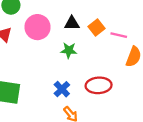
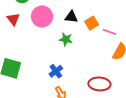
red ellipse: (99, 85) -> (99, 84), moved

